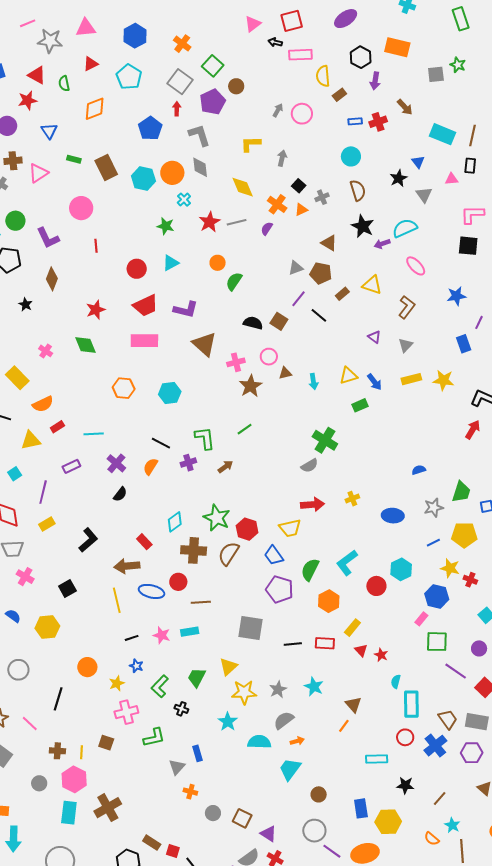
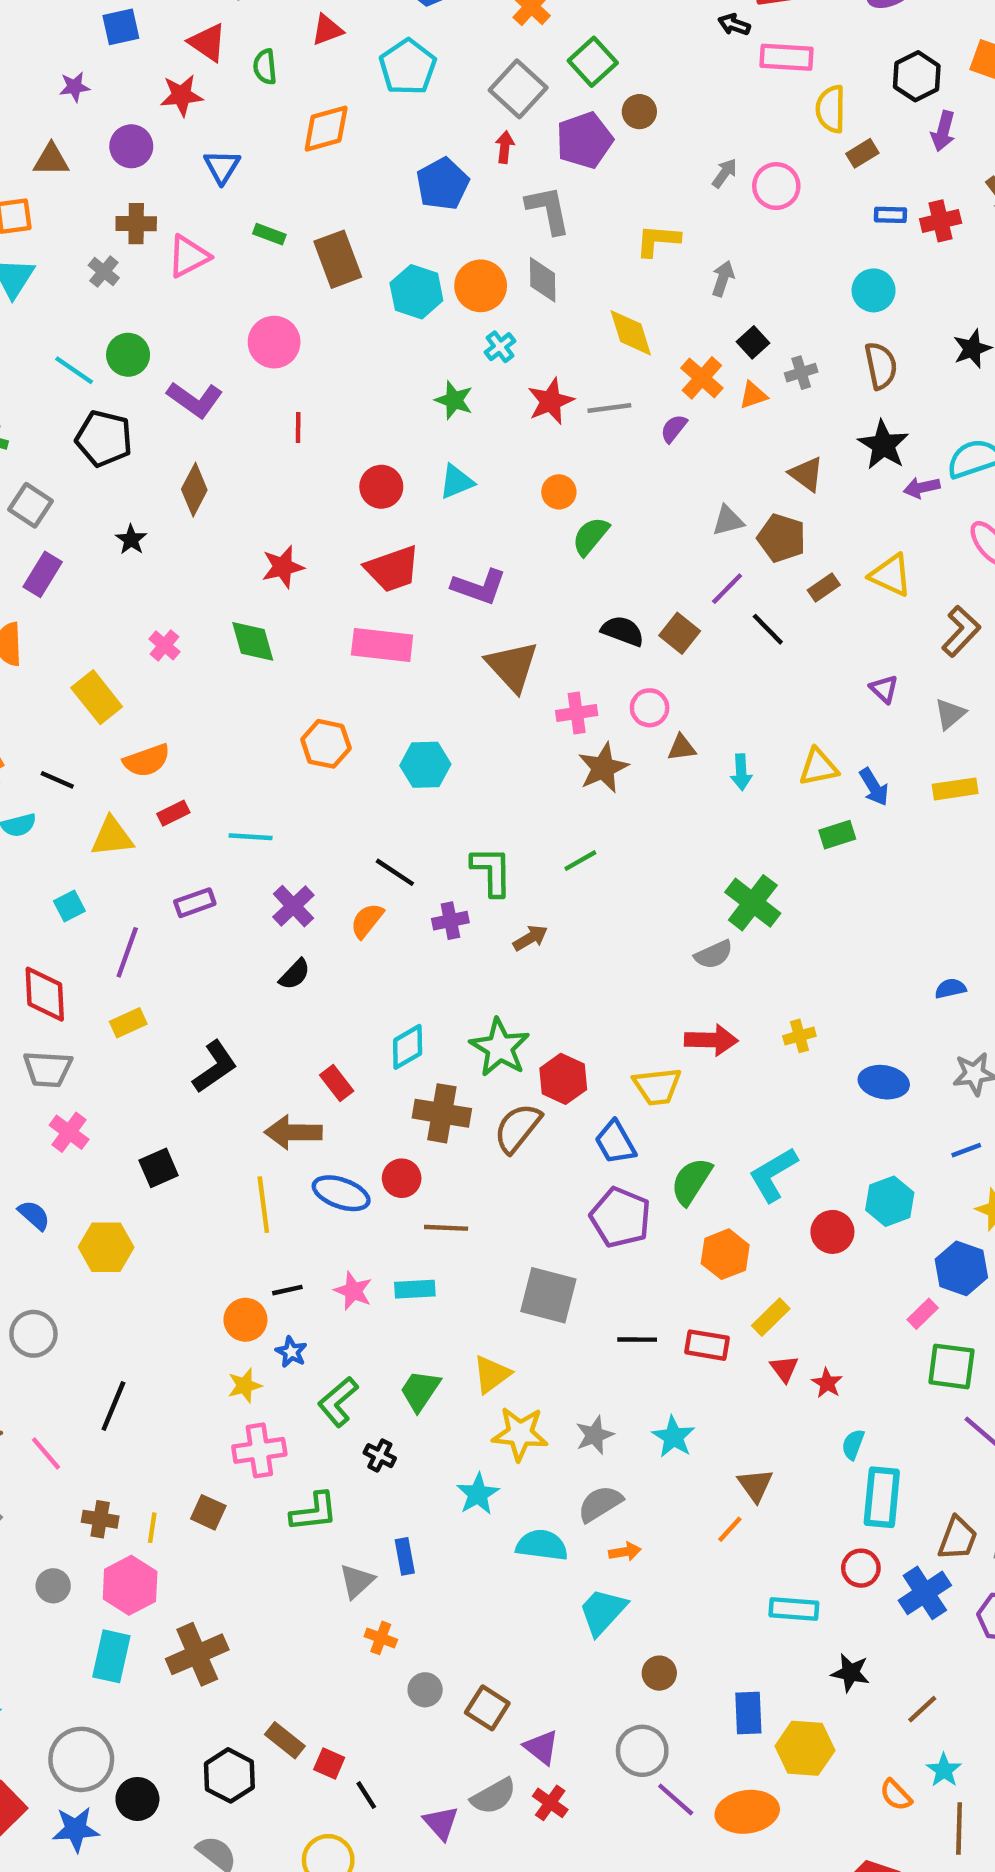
purple L-shape: (48, 238) -> (195, 400), turned -35
orange circle: (87, 667) -> (245, 1320), moved
brown trapezoid: (448, 719) -> (958, 1538), turned 50

